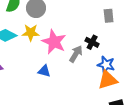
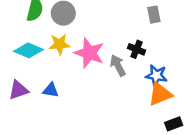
gray arrow: (76, 54) -> (118, 65), turned -54
blue triangle: (44, 71) -> (51, 90), moved

